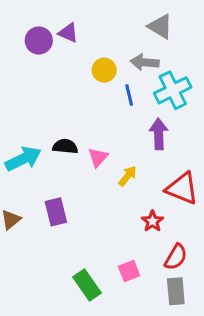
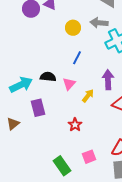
blue line: (129, 95) -> (77, 58), moved, turned 40
purple arrow: (159, 134) -> (108, 80), moved
purple rectangle: (56, 212) -> (38, 108), moved
red star: (152, 221) -> (75, 125), moved

